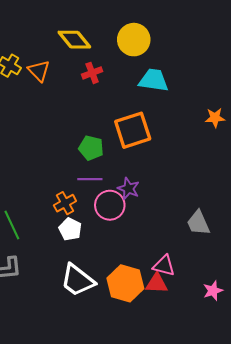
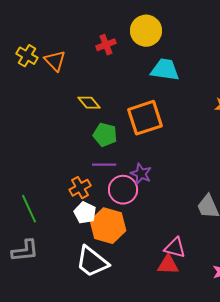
yellow diamond: (74, 40) -> (89, 103), moved, size x0.7
red cross: (92, 73) -> (106, 45), moved
orange hexagon: (125, 283) -> (108, 226), moved

